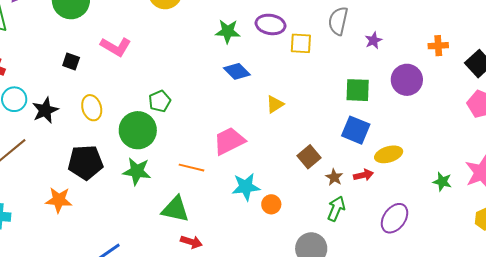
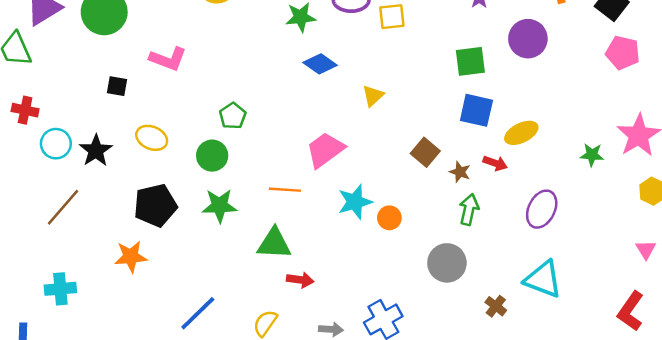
yellow ellipse: (92, 108) -> (152, 138), turned -40
green circle: (138, 130) -> (212, 156), size x0.7
red arrow: (364, 175) -> (495, 163), turned 42

